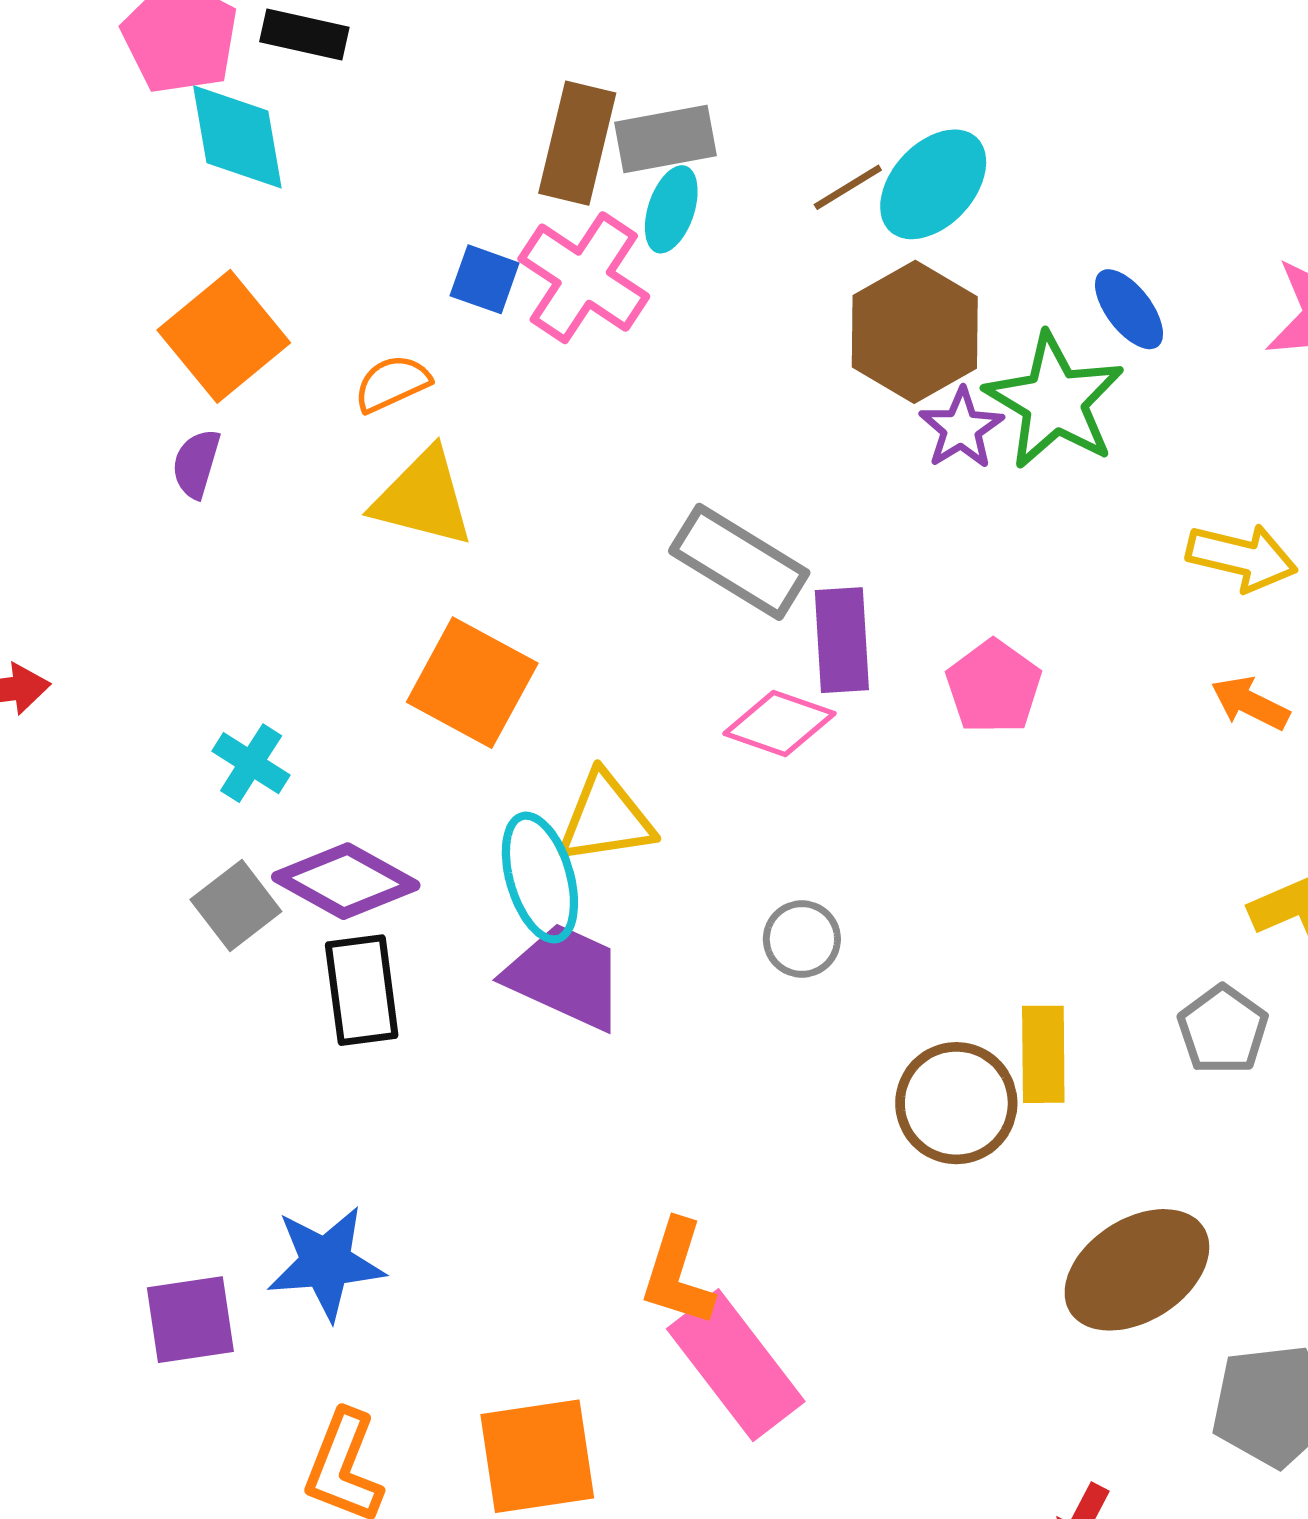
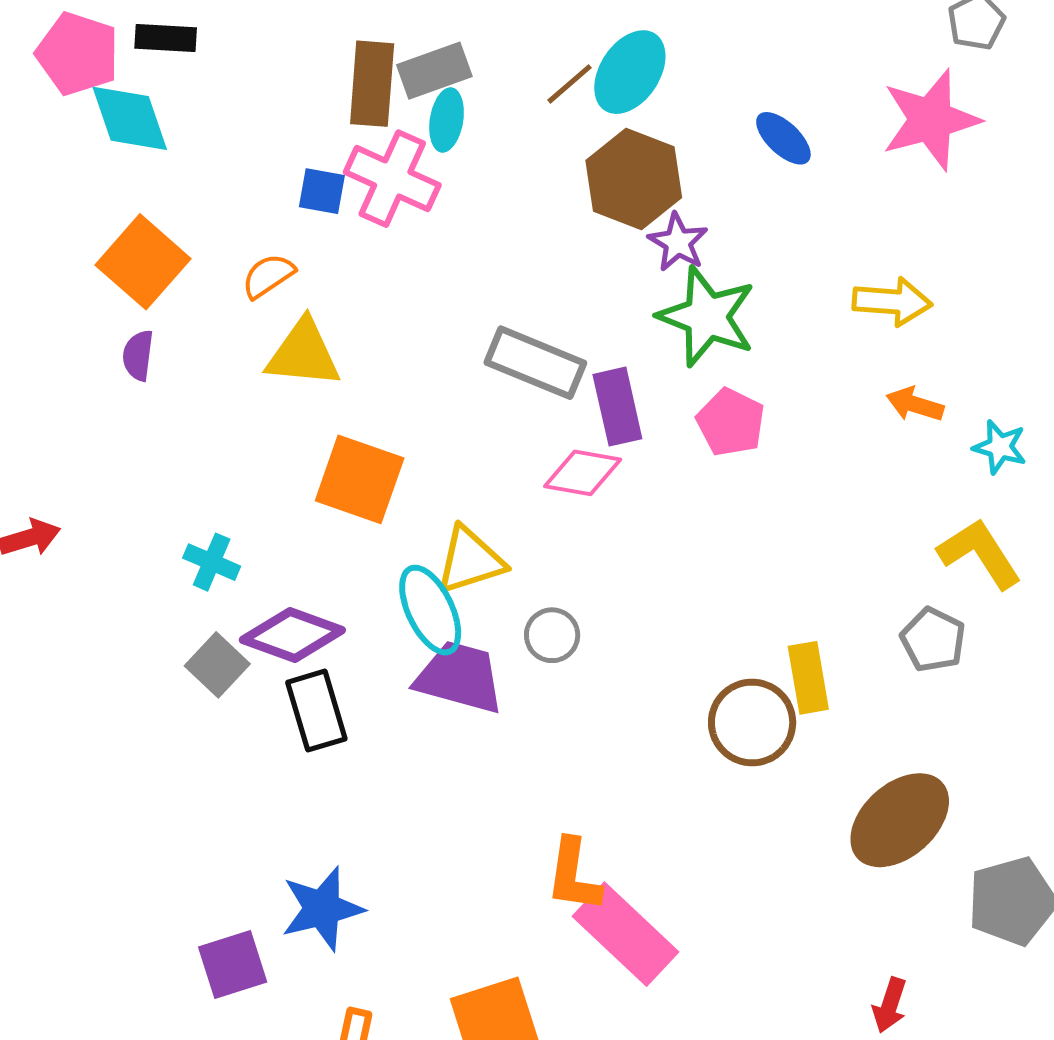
green star: (1055, 401) -> (707, 317), moved
gray circle: (802, 939) -> (552, 635), moved

